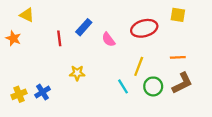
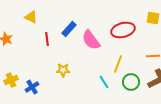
yellow triangle: (27, 15) -> (31, 17), moved
pink semicircle: (108, 39) -> (91, 40), size x1.5
yellow cross: (19, 94) -> (11, 80), moved

